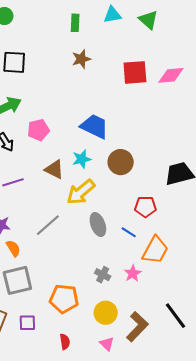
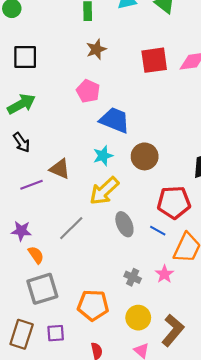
pink pentagon: (38, 130) -> (88, 91), moved, turned -30
brown triangle: (54, 169) -> (60, 169), moved
red pentagon: (145, 207) -> (174, 202), size x1.4

